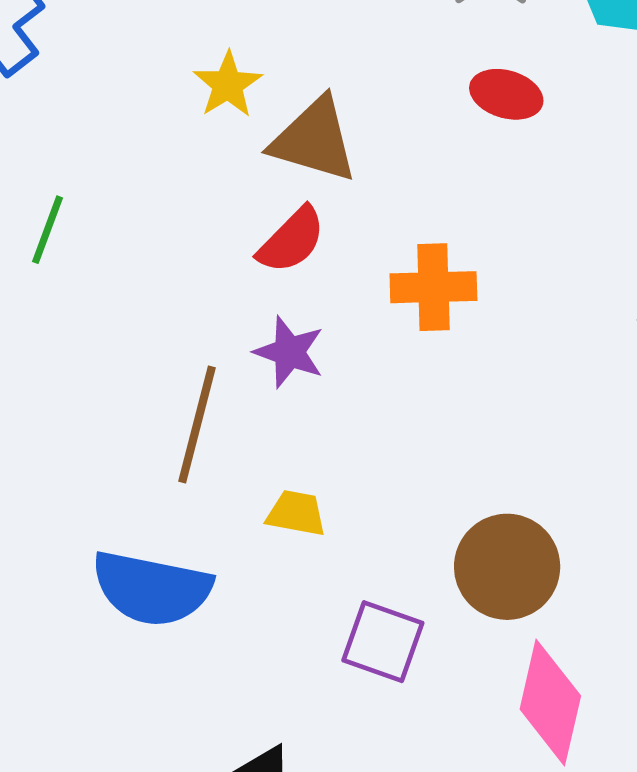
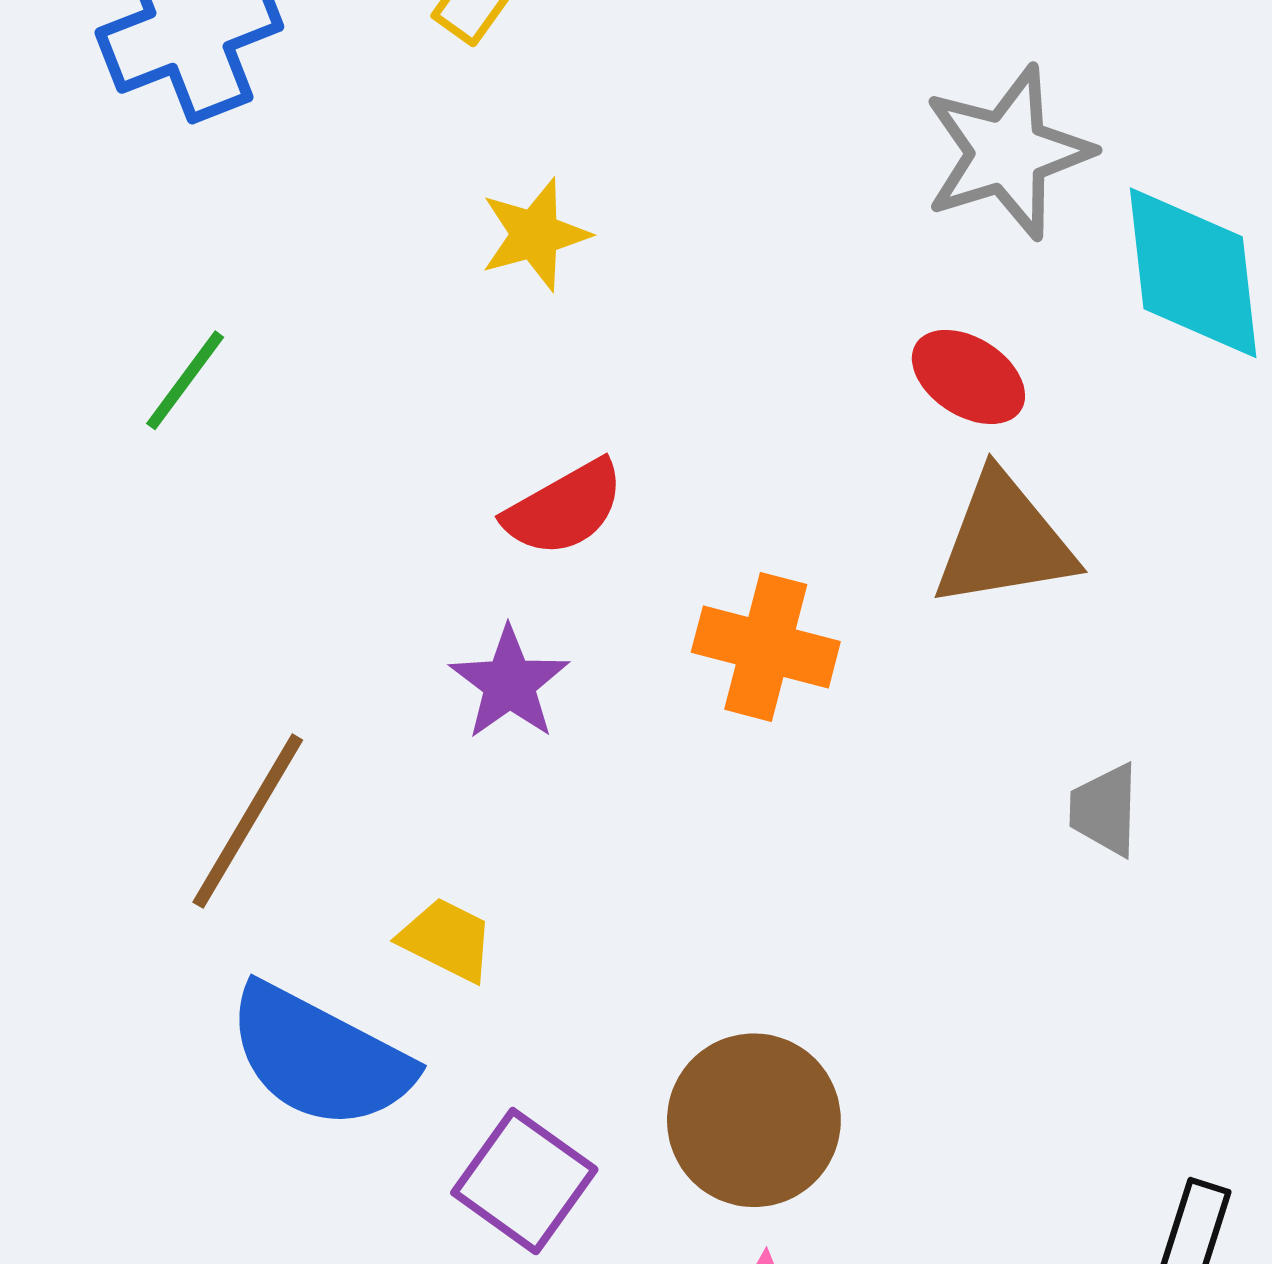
brown triangle: (314, 140) -> (1004, 541), moved, turned -42
brown line: (197, 425) -> (248, 821), moved
blue semicircle: (152, 588) -> (319, 1057), moved

